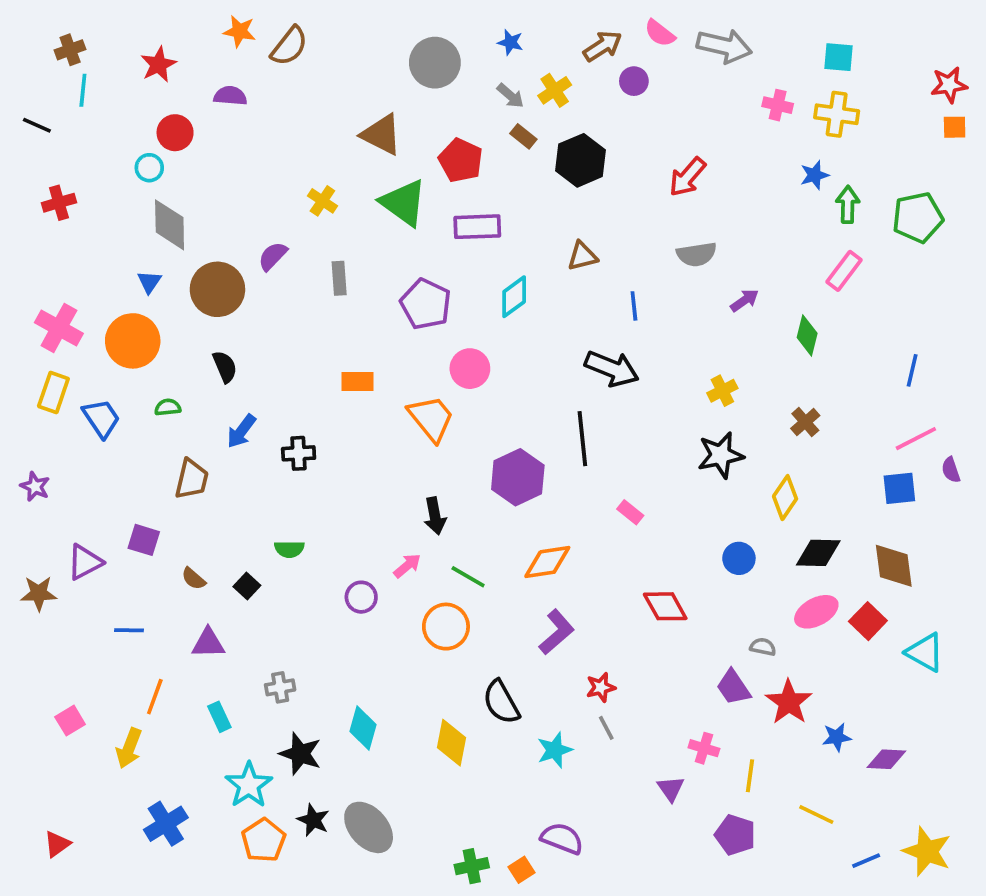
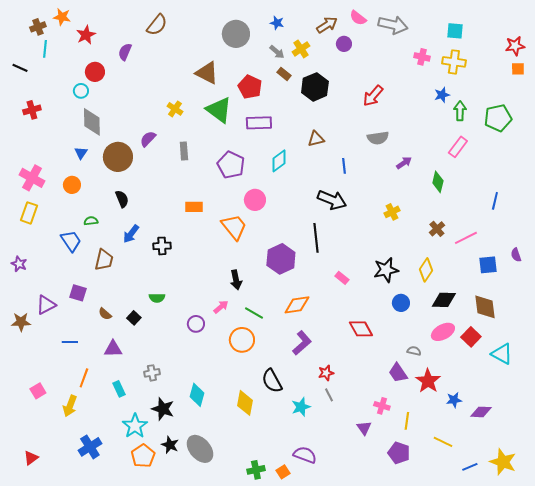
orange star: (240, 31) -> (62, 17), moved
purple semicircle: (230, 96) -> (125, 52), turned -72
orange circle: (133, 341) -> (72, 185), size x0.6
blue trapezoid: (101, 418) -> (71, 241), moved
pink line: (916, 439) -> (466, 238), moved
black star: (721, 455) -> (386, 270), moved

